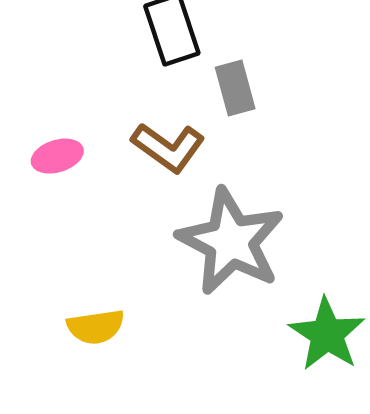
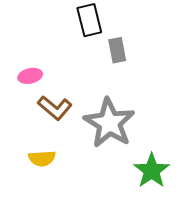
brown L-shape: (168, 147) -> (55, 108), moved

